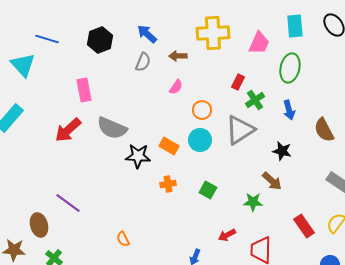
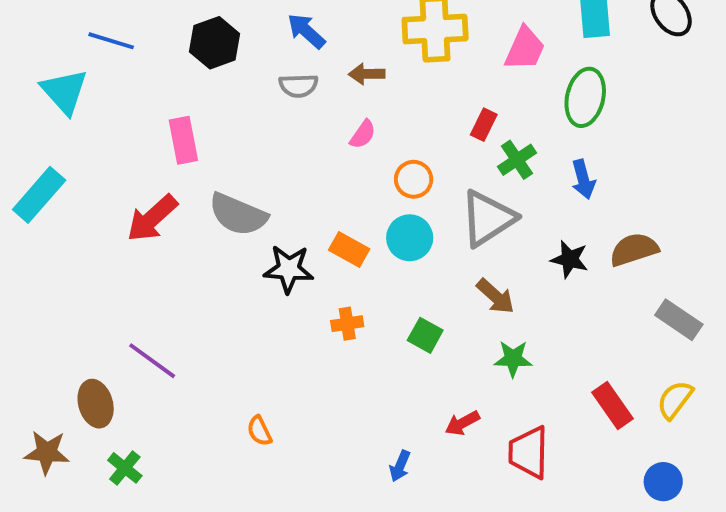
gray semicircle: (143, 62) -> (298, 86), turned 66
brown semicircle: (324, 130) -> (634, 250), moved, turned 100
brown arrow: (272, 181) -> (495, 296), moved

